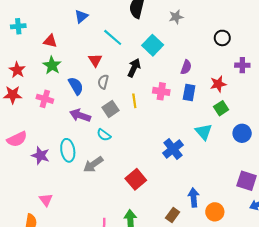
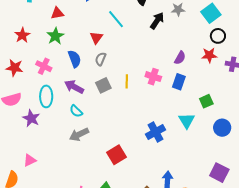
red triangle: (50, 41) -> (57, 13), turned -32
cyan square: (153, 45) -> (211, 13), moved
black arrow: (134, 68) -> (157, 21), moved
red star: (218, 84) -> (209, 55), moved
red star: (13, 95) -> (15, 68), moved
cyan semicircle: (104, 135) -> (76, 111), moved
cyan ellipse: (68, 150) -> (46, 96), moved
pink triangle: (46, 200) -> (30, 160), turned 32

